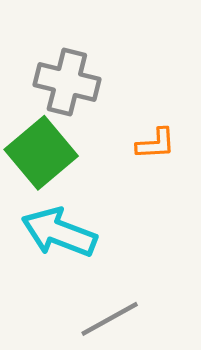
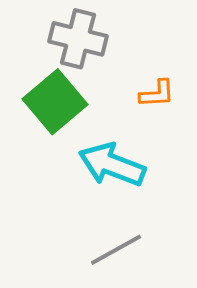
cyan arrow: (59, 232) -> (112, 165), moved

